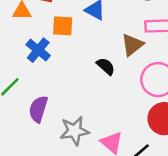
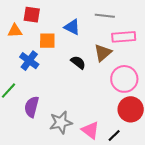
black semicircle: (106, 66) -> (78, 62), moved

